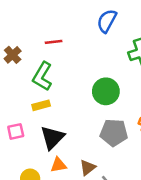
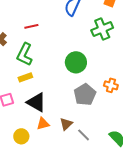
gray pentagon: (114, 133) -> (85, 95), turned -30
black triangle: (52, 138) -> (36, 102), turned -40

